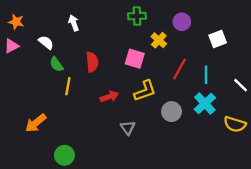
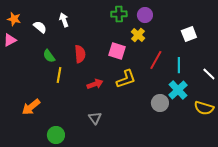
purple circle: (182, 22) -> (145, 15), moved
white semicircle: (46, 42) -> (40, 27), moved
gray circle: (172, 112) -> (160, 103), moved
gray triangle: (128, 128) -> (95, 118), moved

